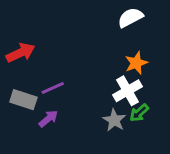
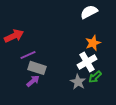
purple line: (53, 88) -> (28, 55), moved
gray rectangle: (23, 100) -> (37, 68), moved

